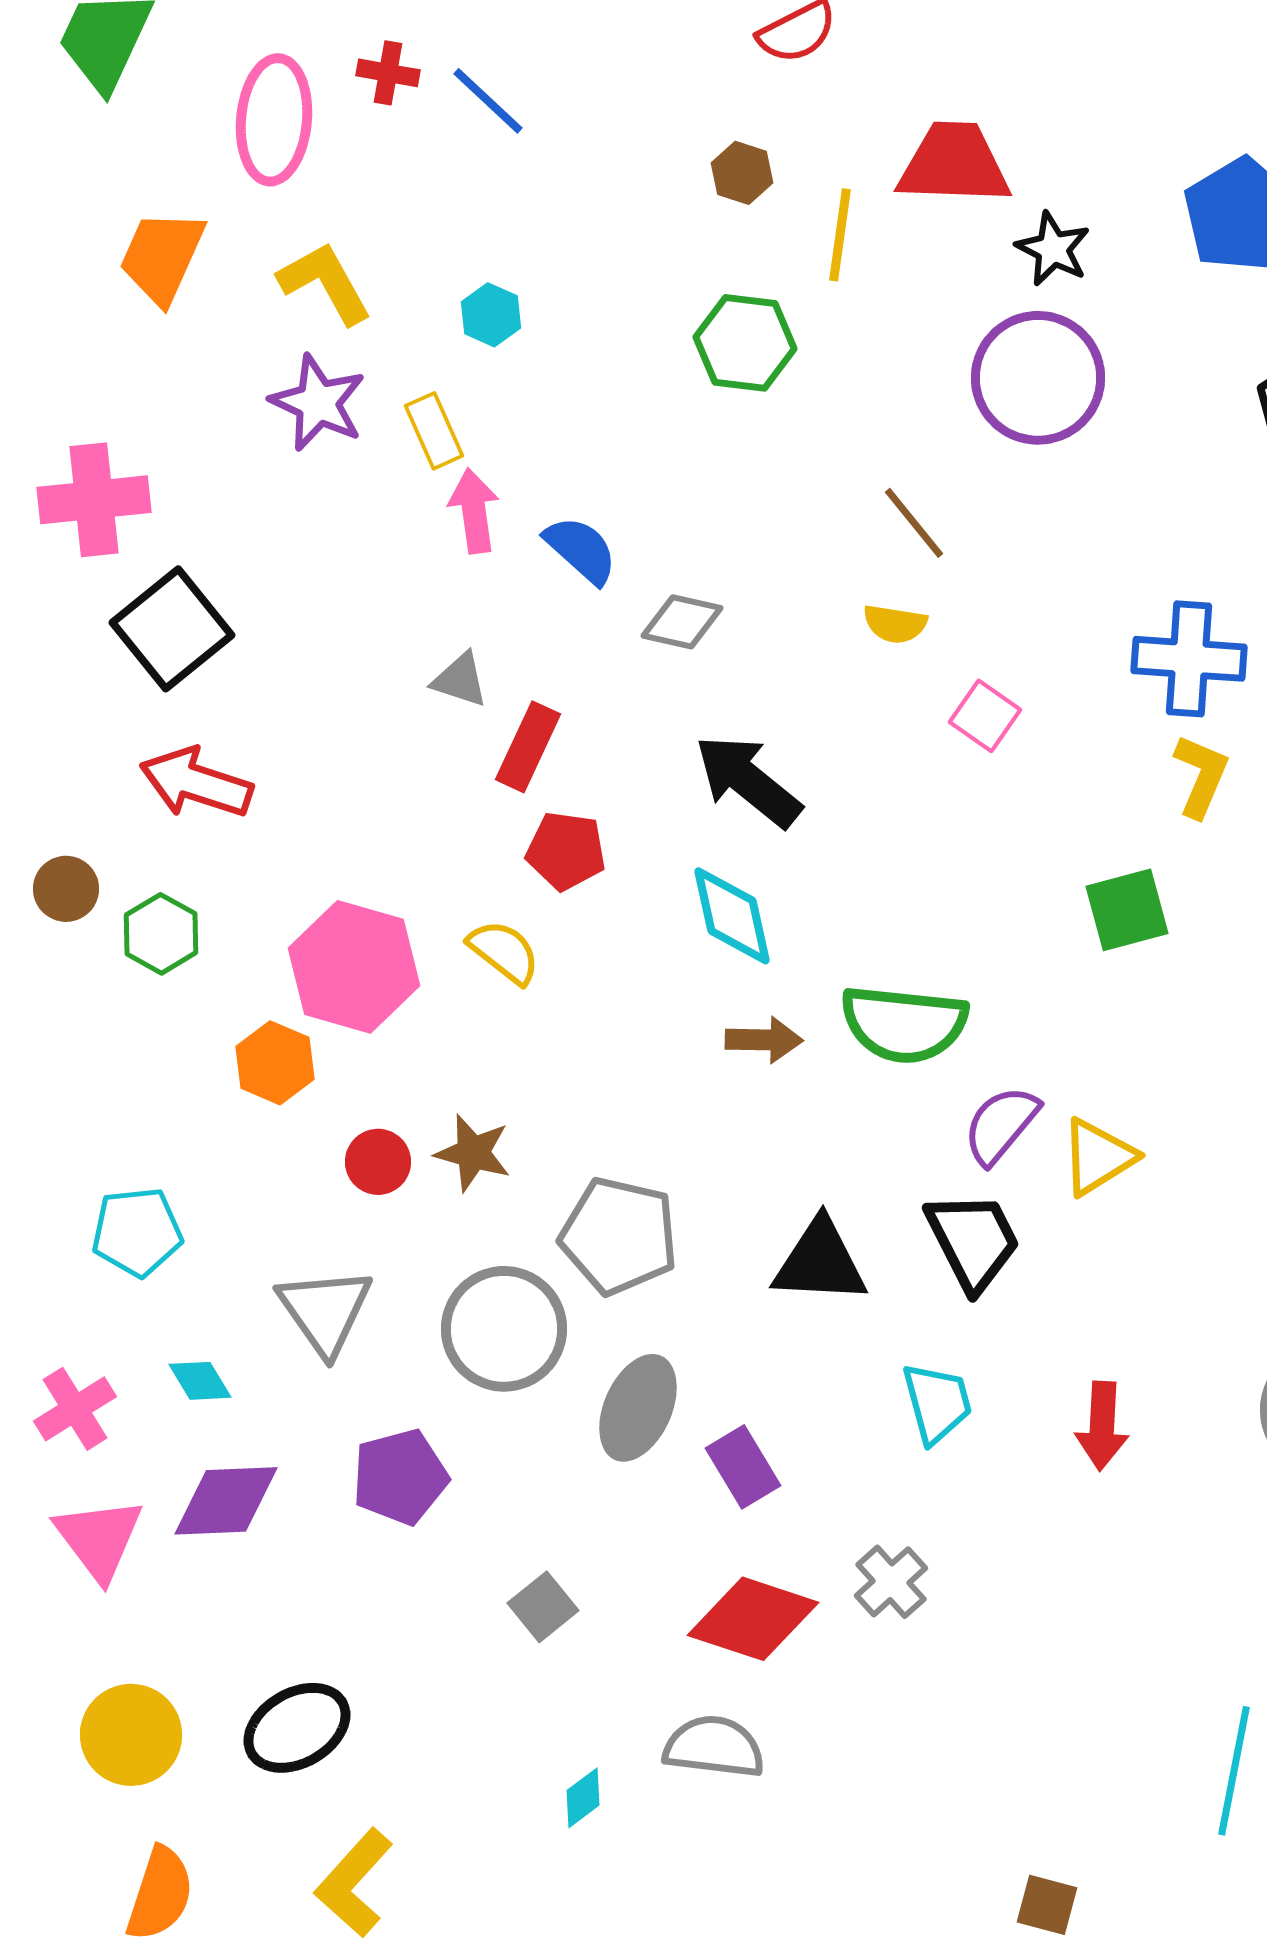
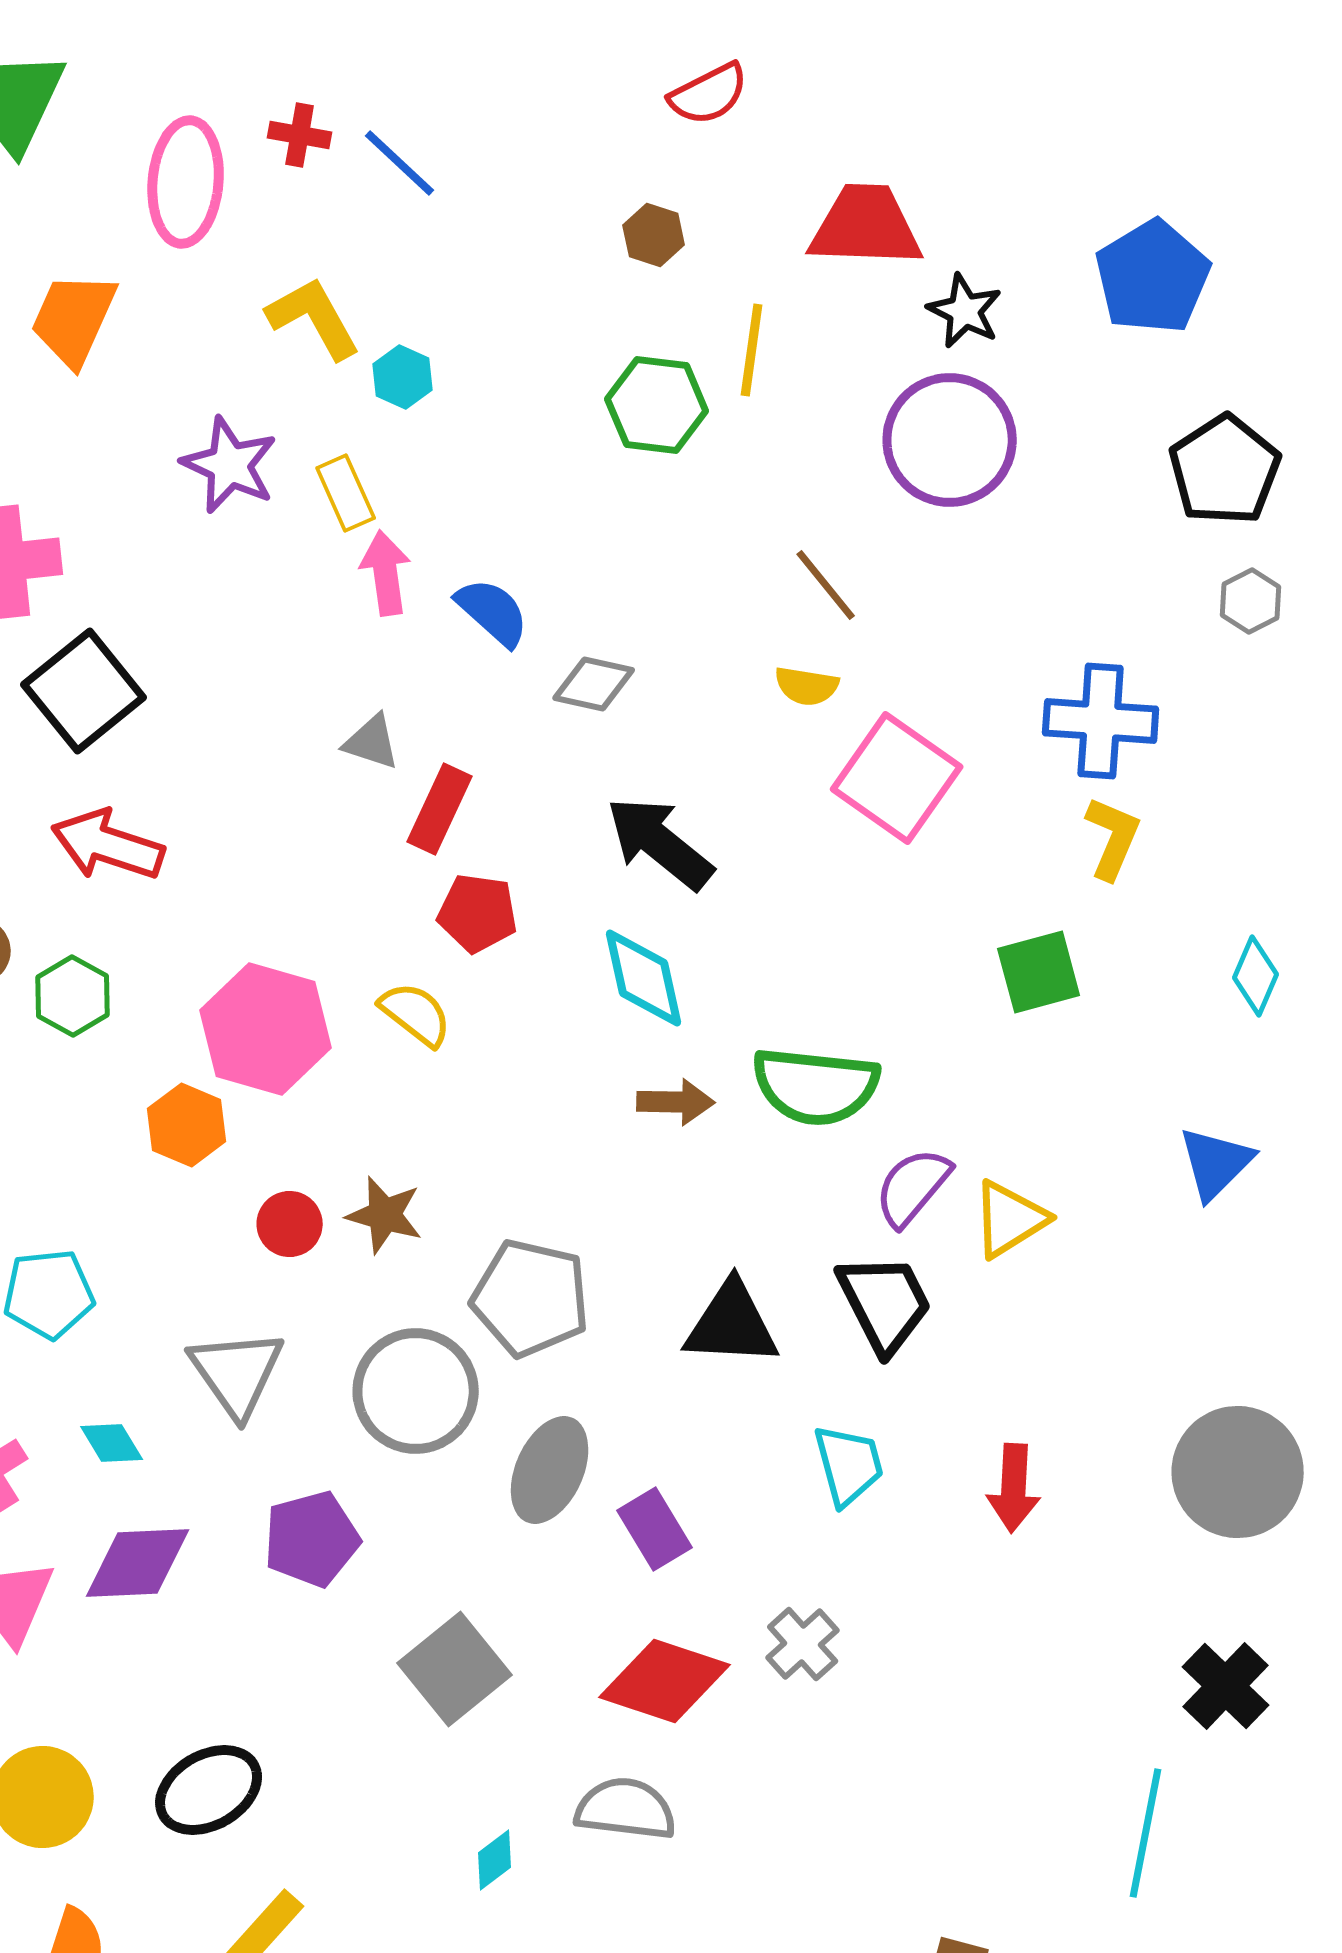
yellow line: (840, 235) -> (752, 350), moved
yellow L-shape: (325, 283) -> (314, 318), moved
pink square: (985, 716) -> (897, 778), size x1.8
gray square: (543, 1607) -> (455, 1669), size x1.6

